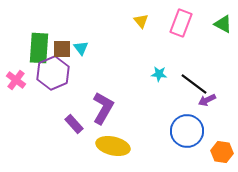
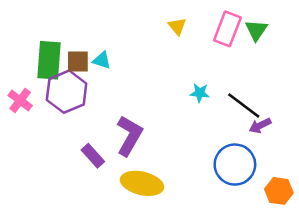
green triangle: (223, 24) -> (256, 30), moved, turned 36
cyan triangle: (81, 48) -> (102, 60), turned -35

